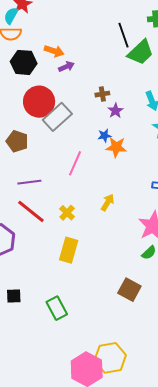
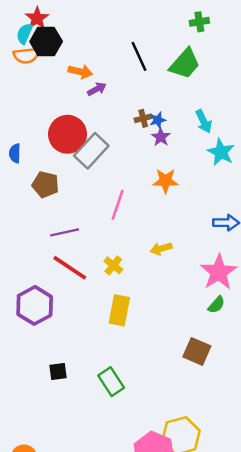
black line: (123, 35) -> (139, 56), moved
black hexagon: (24, 62) -> (46, 41), moved
blue star: (104, 136) -> (158, 120), moved
yellow arrow: (108, 202) -> (161, 249), turned -132

